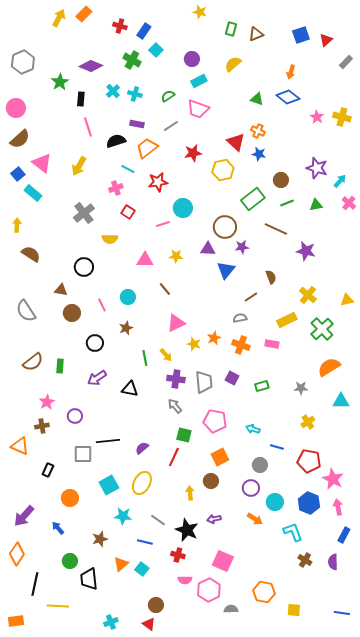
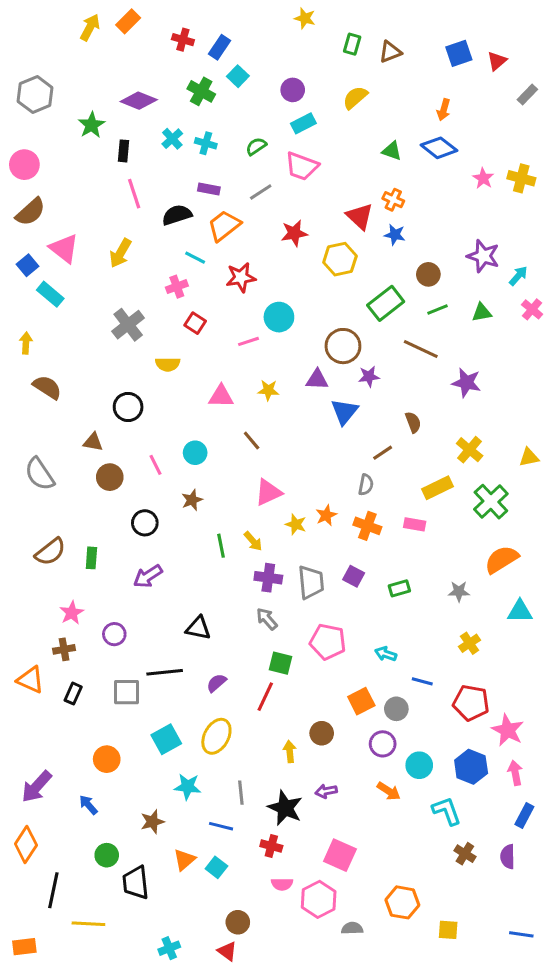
gray semicircle: (240, 318) -> (366, 485), turned 112
black triangle: (130, 389) -> (198, 628), moved
orange square: (220, 457) -> (361, 701), moved
black rectangle: (48, 470) -> (73, 694), moved
gray line: (158, 520) -> (241, 793), turned 49

